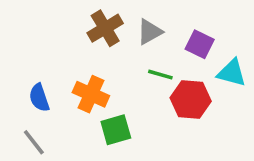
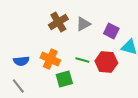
green line: (160, 75) -> (82, 60), moved
blue semicircle: (39, 98) -> (21, 61), turned -77

